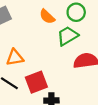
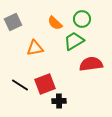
orange triangle: (15, 57) -> (35, 48), moved

